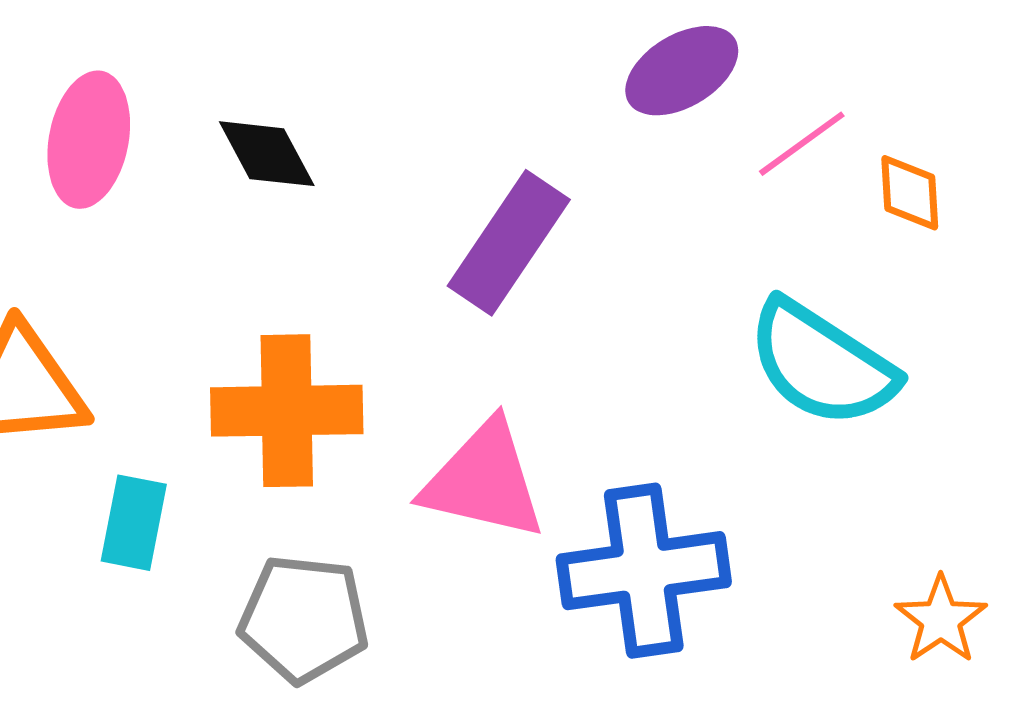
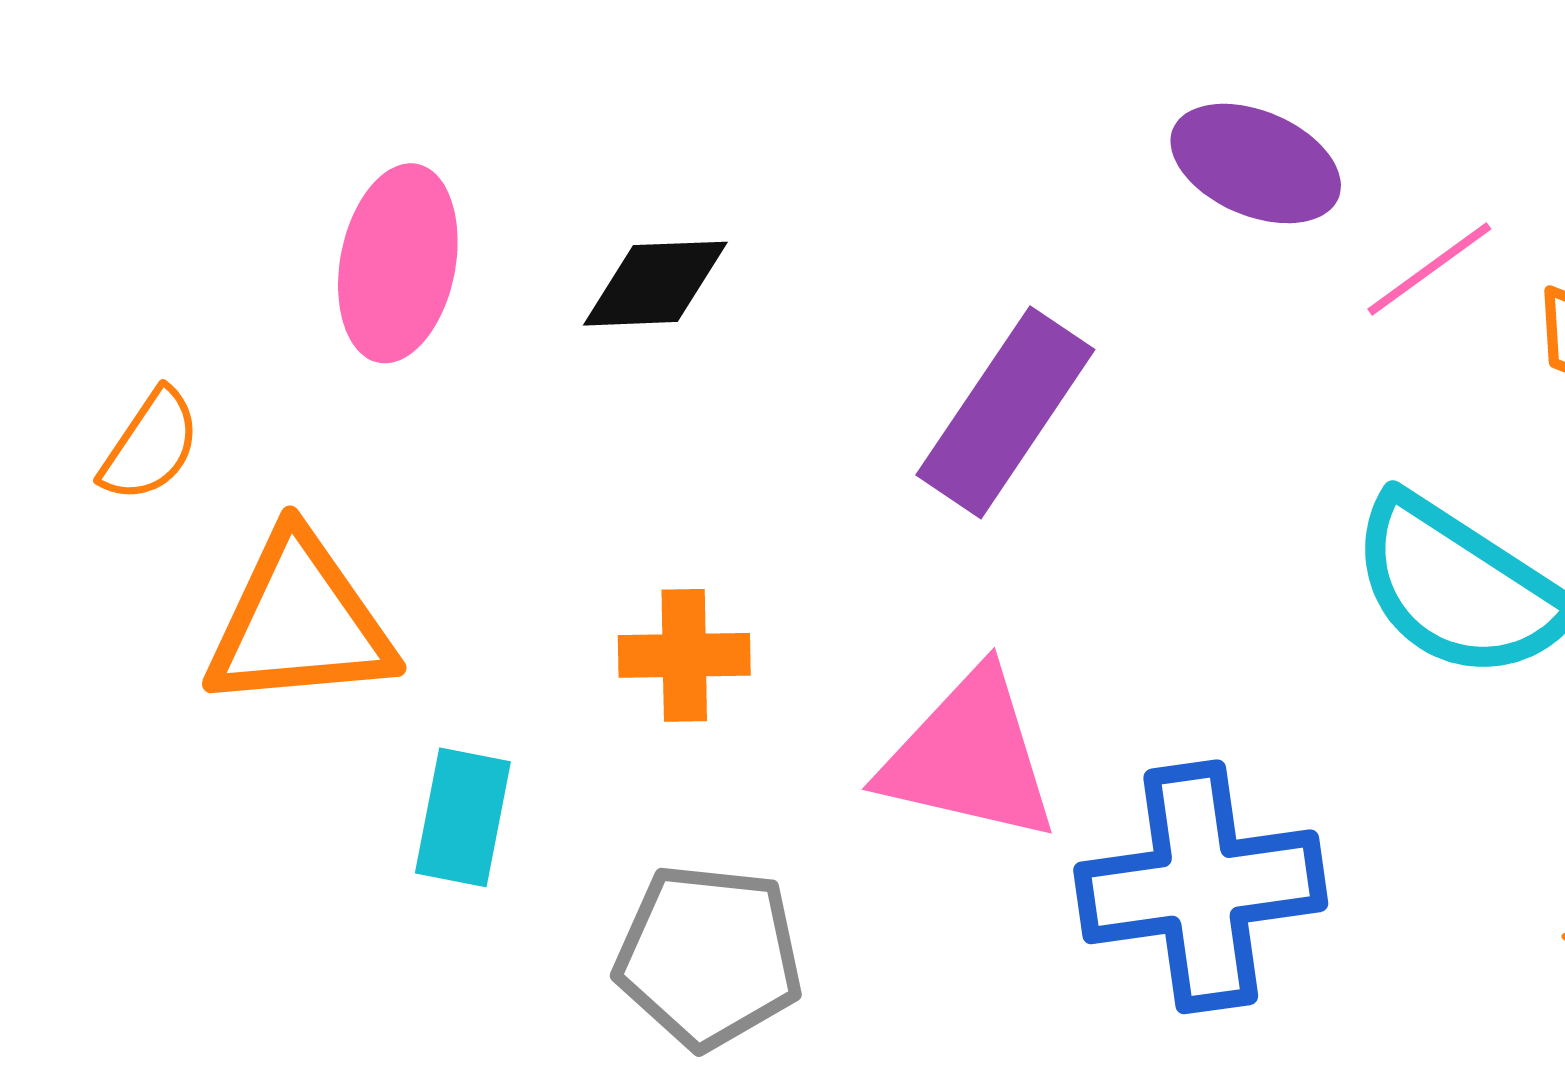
purple ellipse: (682, 71) -> (1256, 163), turned 54
black diamond: (267, 154) -> (655, 284), turned -64
orange cross: (287, 411) -> (684, 655), size x0.6

